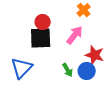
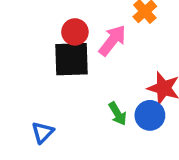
pink arrow: (75, 35) -> (112, 40), moved
blue triangle: (22, 68) -> (43, 132), moved, size x0.6

